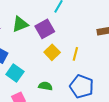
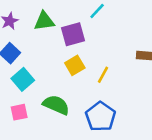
green semicircle: (45, 86) -> (56, 105), size x1.5

